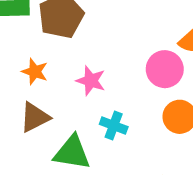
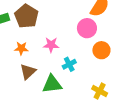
cyan cross: (114, 125) -> (69, 64), turned -32

